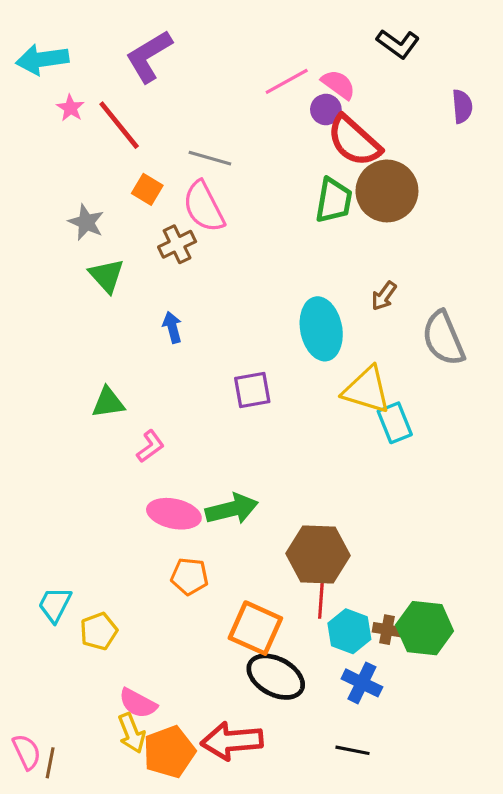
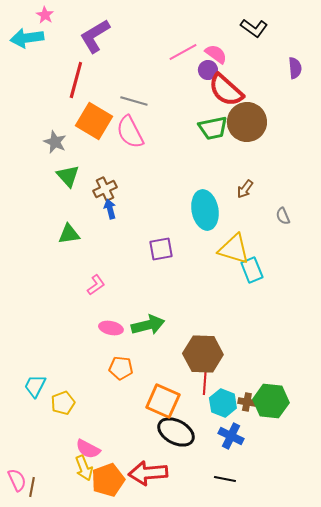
pink star: (70, 108) -> (45, 15), moved
red line: (119, 125) -> (76, 80), turned 54
orange square: (147, 189) -> (94, 121), size x1.8
green trapezoid: (334, 200) -> (213, 128), turned 68
brown cross: (177, 244) -> (105, 189), moved
gray semicircle: (443, 338) -> (283, 216), size x0.5
green triangle: (108, 402) -> (69, 234), moved
pink ellipse: (174, 514) -> (111, 328), size x0.7

